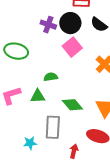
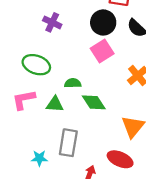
purple cross: (48, 25) -> (52, 22), moved
green ellipse: (16, 51) -> (36, 65), moved
green diamond: (72, 105) -> (94, 102), moved

